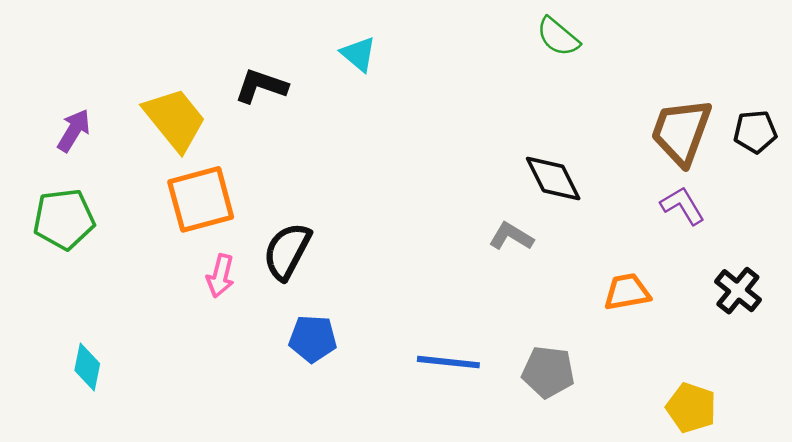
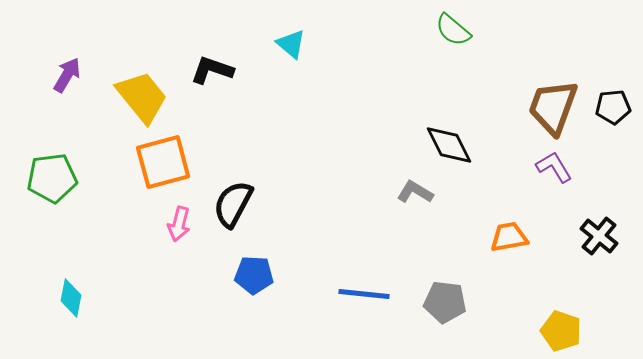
purple arrow: (74, 130) -> (67, 75), moved

